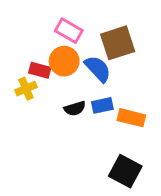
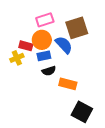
pink rectangle: (69, 31) -> (45, 20), turned -48
blue rectangle: (102, 105) -> (44, 56), moved
orange rectangle: (131, 118) -> (68, 84), moved

